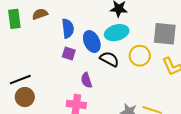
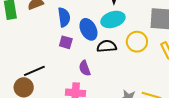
black semicircle: (109, 59) -> (107, 46), turned -30
black line: (20, 80) -> (34, 71), moved

